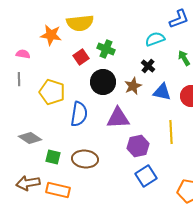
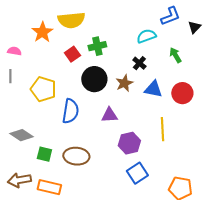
orange star: (51, 35) -> (42, 32), turned 30
green cross: (106, 49) -> (97, 46), turned -36
purple triangle: (118, 118) -> (109, 115), size x0.7

